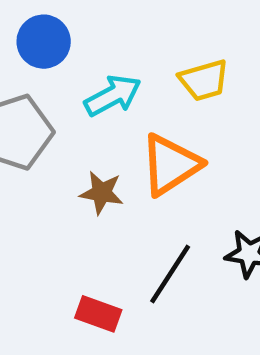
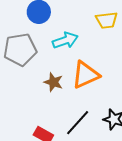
yellow trapezoid: (204, 80) -> (107, 20), moved

